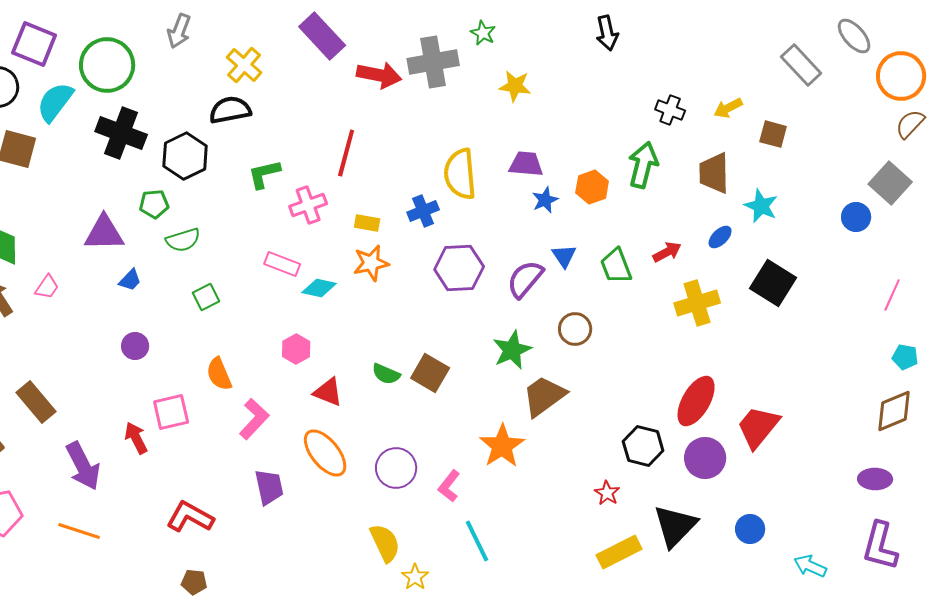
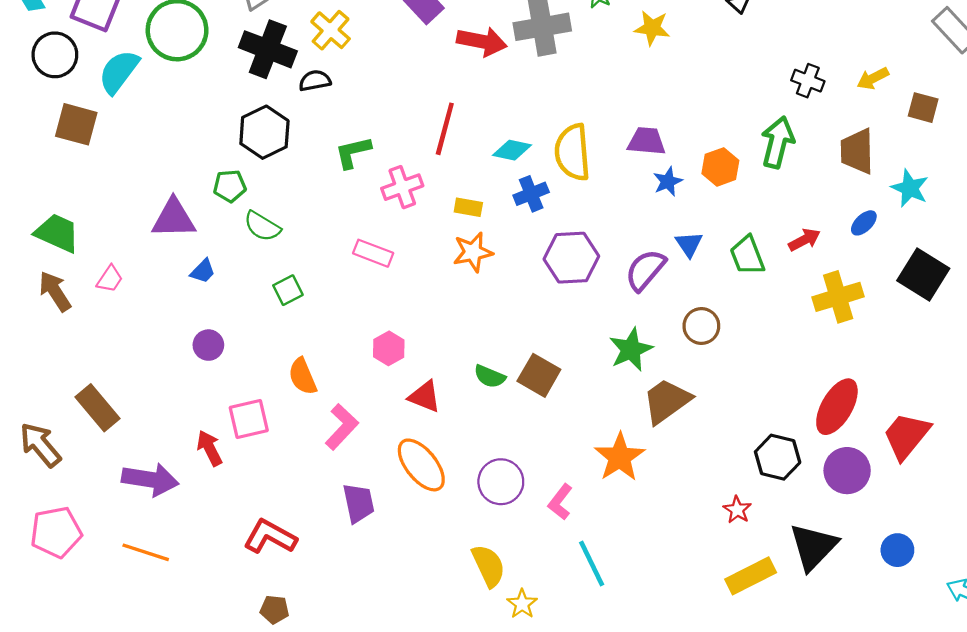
yellow star: (515, 86) -> (652, 28), moved
black semicircle: (230, 110) -> (315, 81), size x0.7
black cross: (121, 133) -> (268, 49), moved
green semicircle: (183, 240) -> (262, 226), turned 48
cyan diamond: (319, 288) -> (512, 150), moved
purple arrow: (83, 466) -> (150, 479), turned -54

